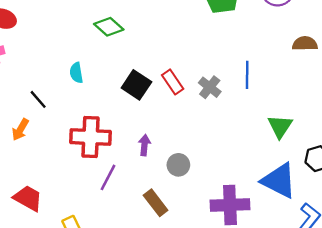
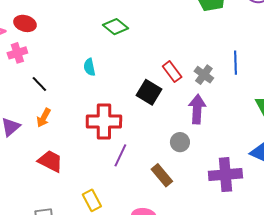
black square: (136, 85) -> (149, 92), moved
black line: (38, 99) -> (39, 84), moved
purple arrow: (144, 145) -> (197, 109), moved, size x1.6
red trapezoid: (28, 198) -> (50, 161), moved

